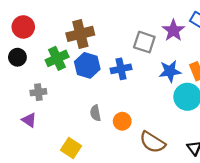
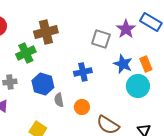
blue hexagon: (87, 65) -> (43, 84), moved
blue cross: (121, 69) -> (83, 72), moved
blue star: (170, 71) -> (123, 64), turned 30

